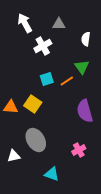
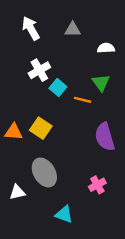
white semicircle: (86, 39) -> (106, 48), turned 80
white cross: (43, 46) -> (39, 70), moved
cyan square: (47, 79) -> (58, 87), moved, turned -32
orange line: (67, 81) -> (83, 100), turned 48

